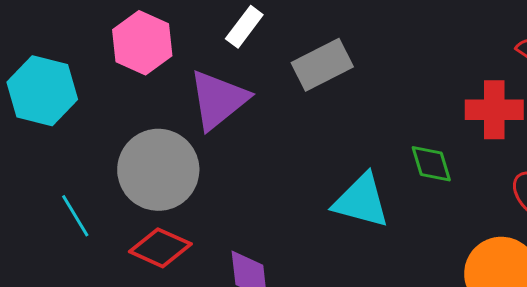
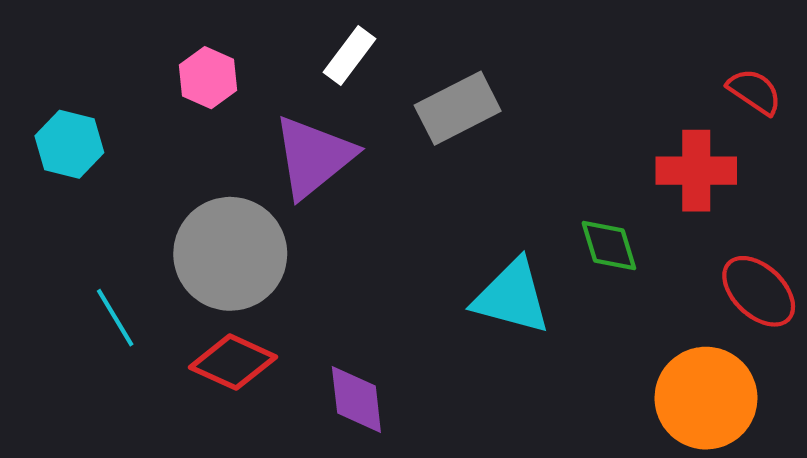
pink hexagon: (142, 43) -> (208, 78), size x0.7
cyan hexagon: (42, 91) -> (69, 144), size x0.7

